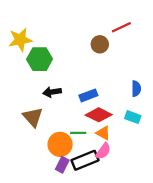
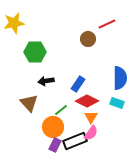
yellow star: (20, 40) -> (14, 23), moved
blue semicircle: (136, 89) -> (120, 78), size x1.6
blue rectangle: (88, 95) -> (78, 84), turned -35
green line: (78, 133) -> (61, 110), moved, turned -40
orange triangle: (103, 133) -> (91, 117), turned 32

